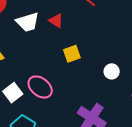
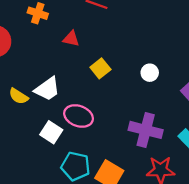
white trapezoid: (28, 22) -> (47, 89), moved

